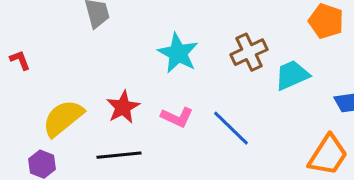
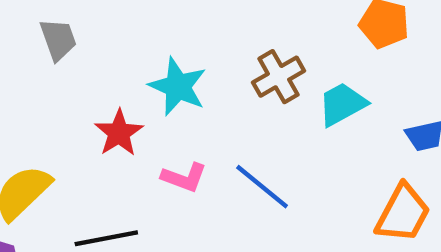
red star: (123, 107) -> (119, 133), moved

